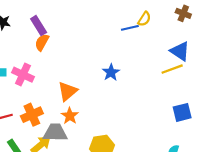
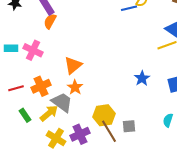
blue star: (111, 72) -> (142, 78), moved
gray trapezoid: (55, 133) -> (62, 102), turned 35

